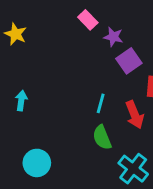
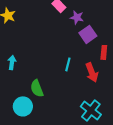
green semicircle: (102, 137) -> (37, 88), moved

